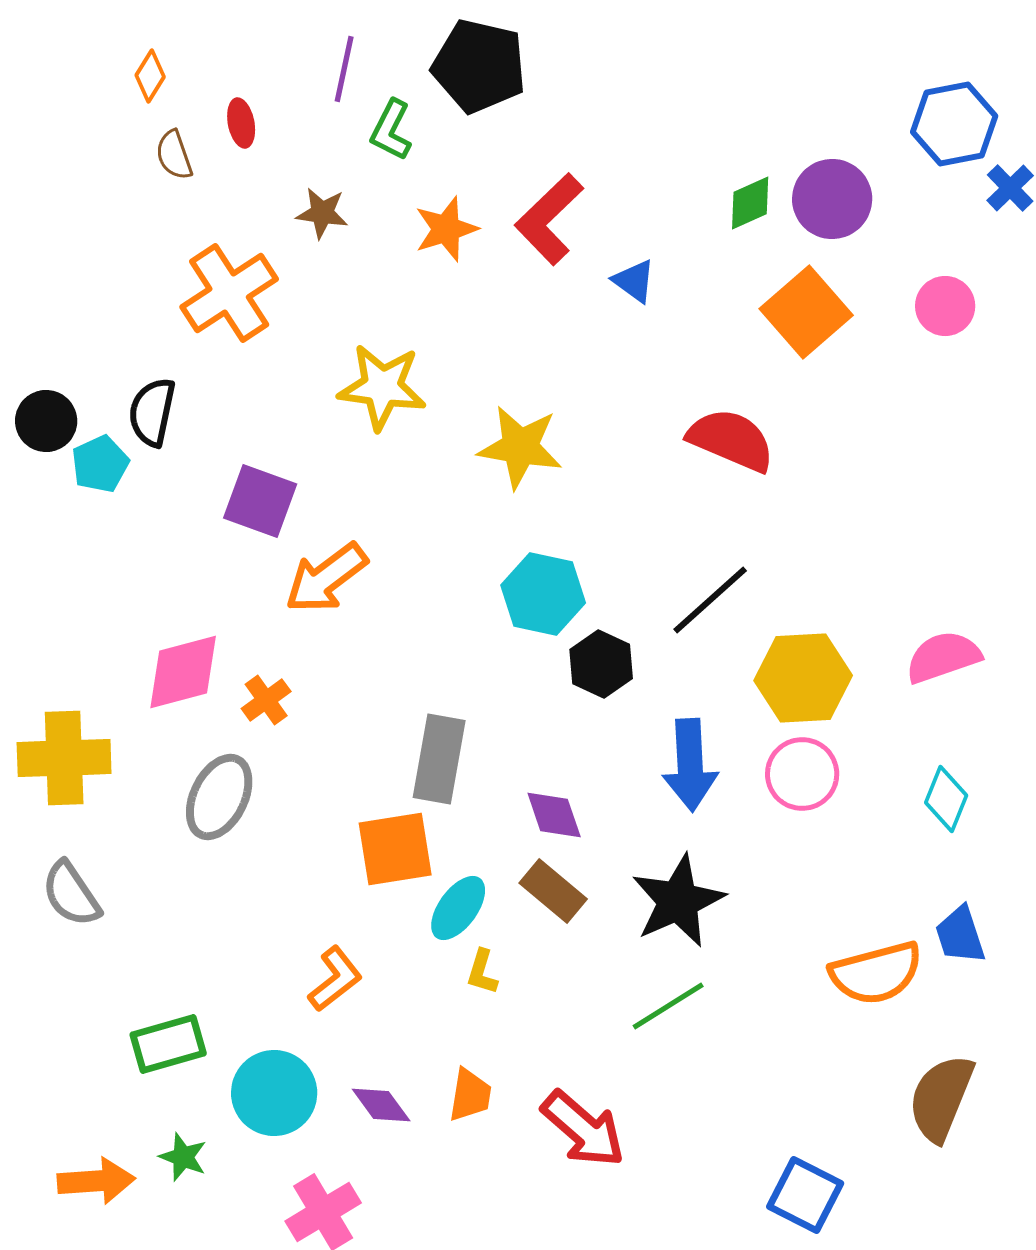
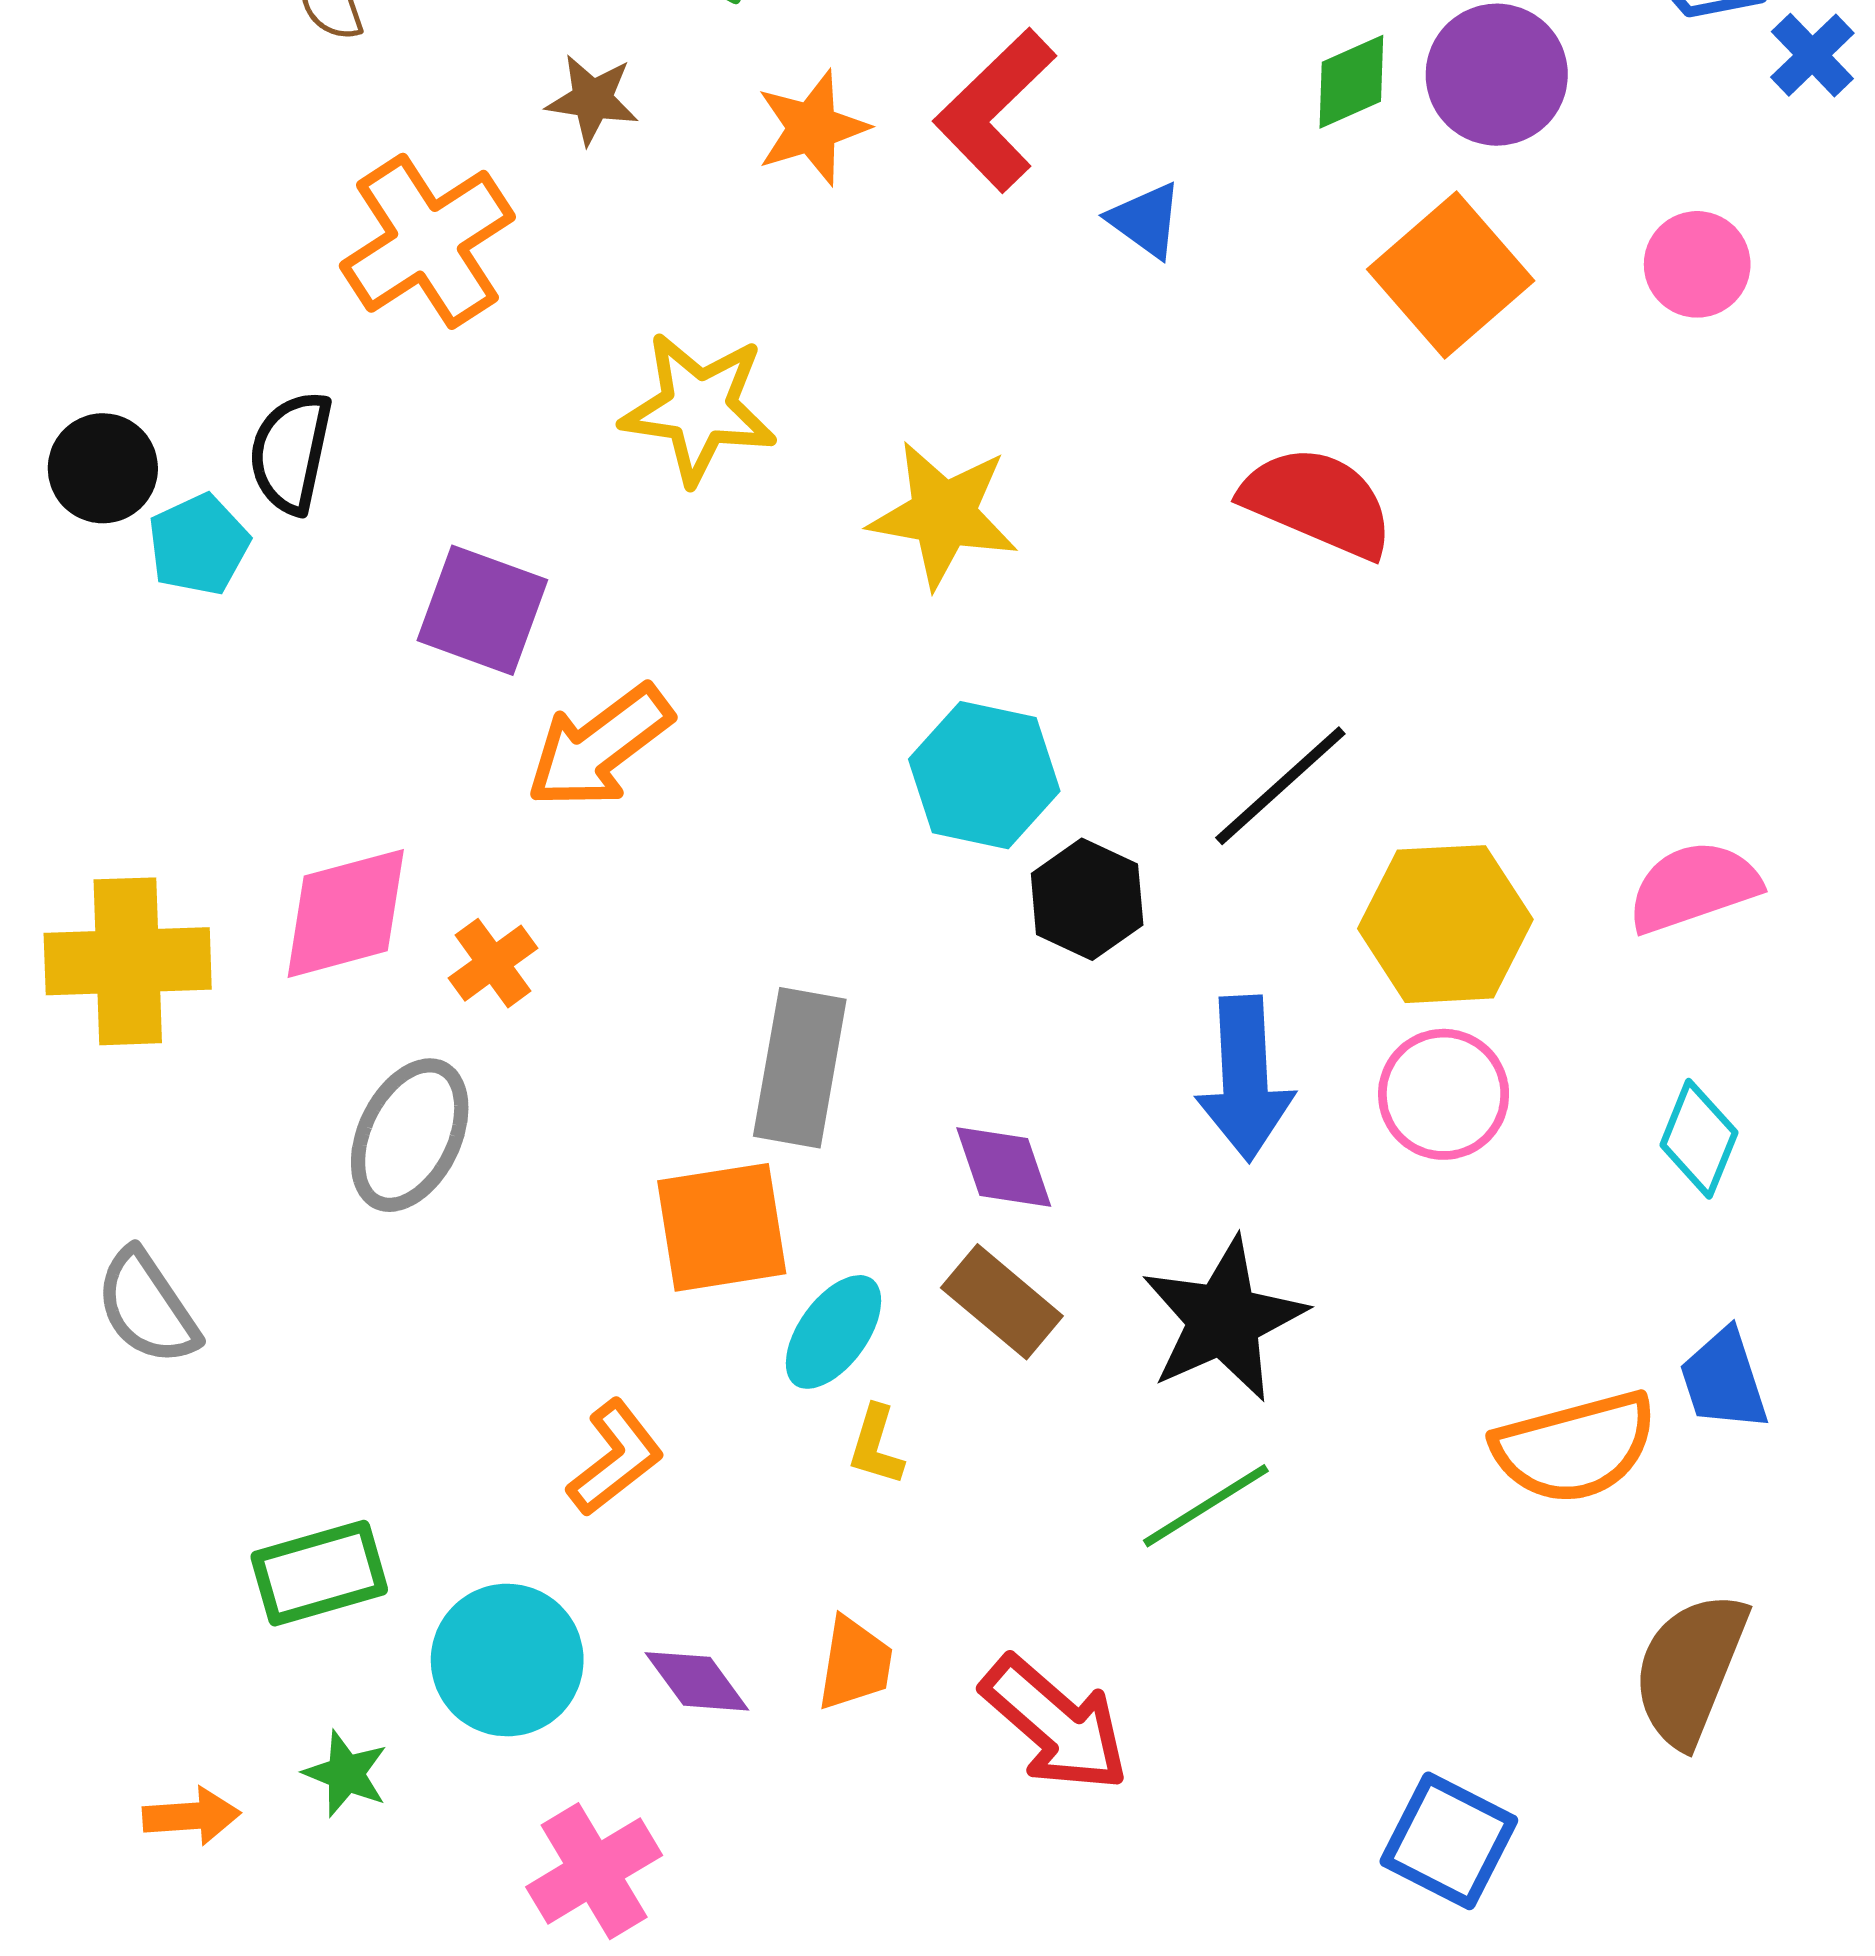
yellow cross: (64, 758) -> (128, 961), moved
orange arrow: (96, 1181) -> (192, 1816), size x0.7

